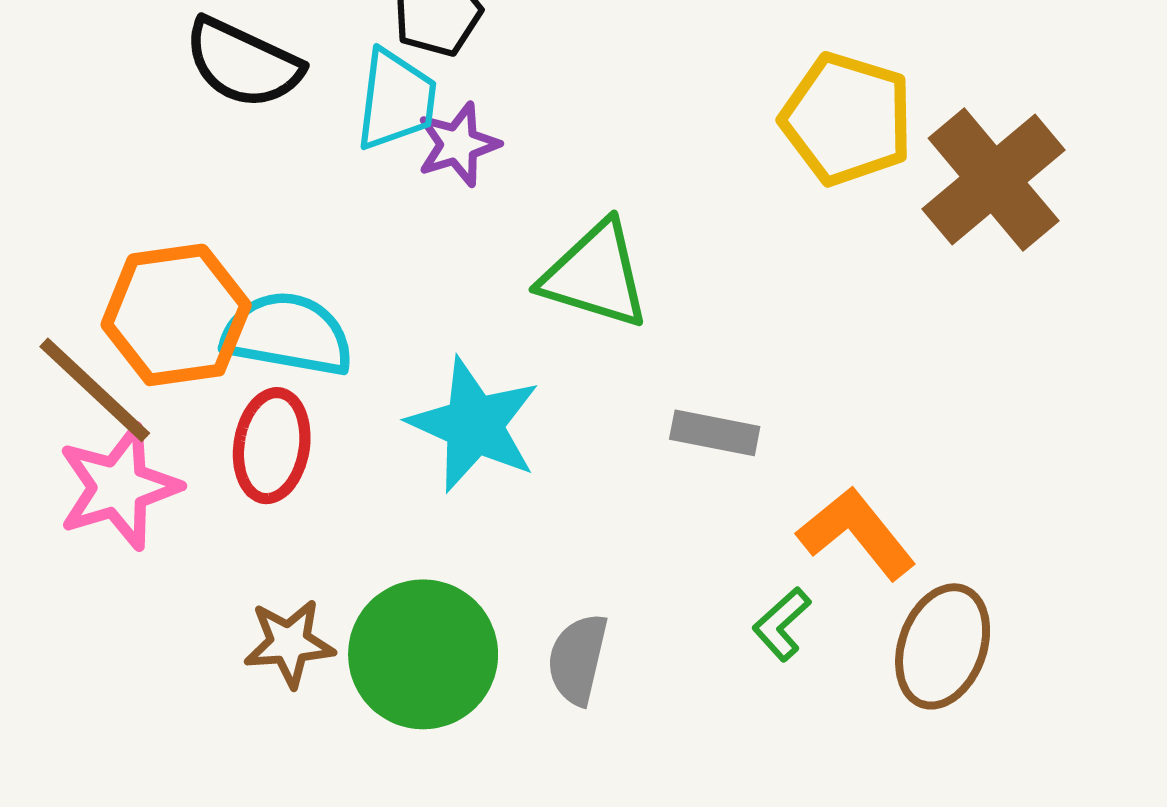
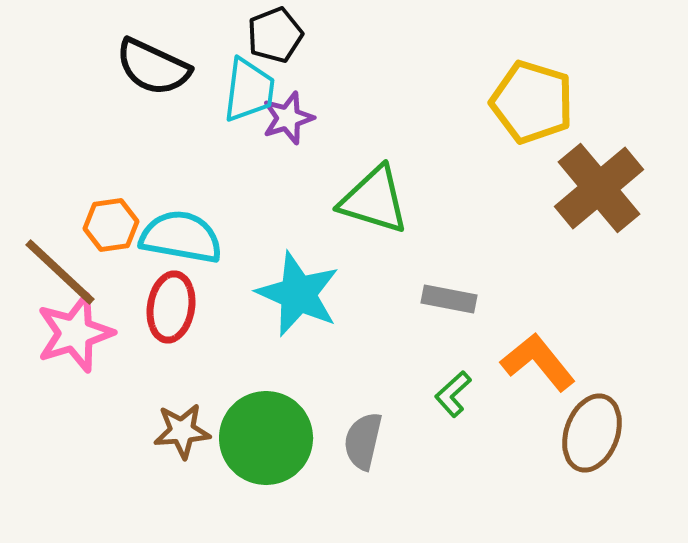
brown cross: (994, 179) -> (599, 188), moved
orange hexagon: (176, 315) -> (111, 225), size x0.6
green L-shape: (782, 624) -> (453, 394), moved

